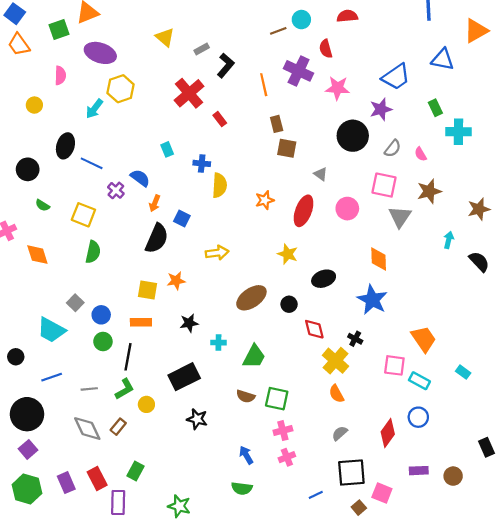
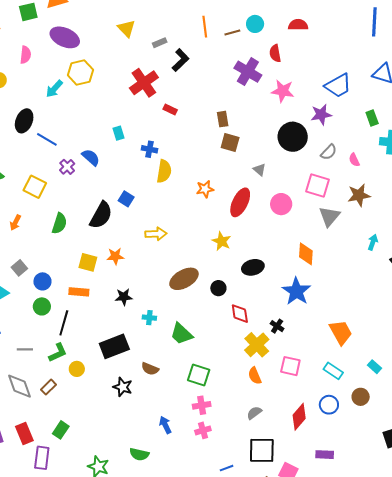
orange line: (264, 85) -> (205, 27), moved
red rectangle: (220, 119) -> (170, 110), turned -32
orange arrow: (155, 203) -> (15, 223), moved
green semicircle: (93, 252) -> (59, 223), moved
green trapezoid: (254, 357) -> (181, 334), turned 100
pink square: (394, 365) -> (290, 366), moved
brown semicircle: (246, 396) -> (150, 369), moved
brown circle: (453, 476) -> (361, 397), moved
green semicircle: (242, 488) -> (139, 454), moved

